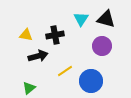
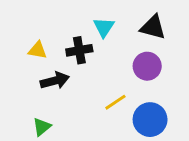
cyan triangle: (81, 19) -> (104, 27), moved
yellow line: (65, 71) -> (115, 102), moved
blue circle: (91, 81) -> (150, 120), moved

